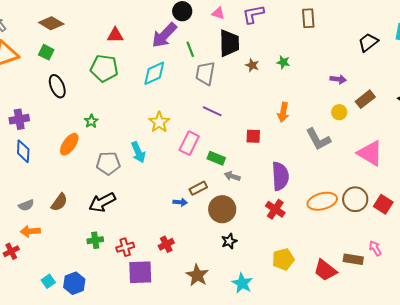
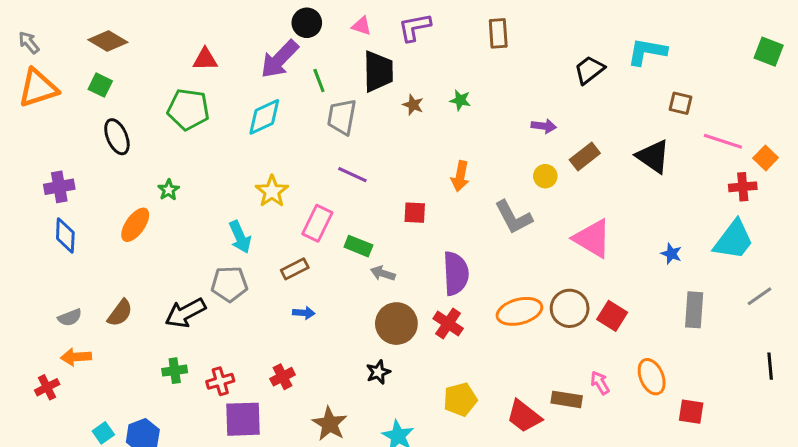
gray pentagon: (108, 163) -> (229, 284), moved
brown rectangle: (198, 188) -> (295, 269), moved
brown circle: (222, 209) -> (396, 324), moved

